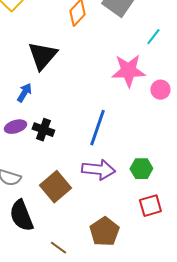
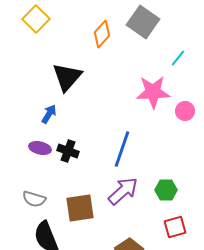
purple ellipse: (15, 127) -> (40, 148), turned 30
purple arrow: (98, 170) -> (123, 191), turned -48
brown square: (55, 187) -> (80, 208), turned 32

